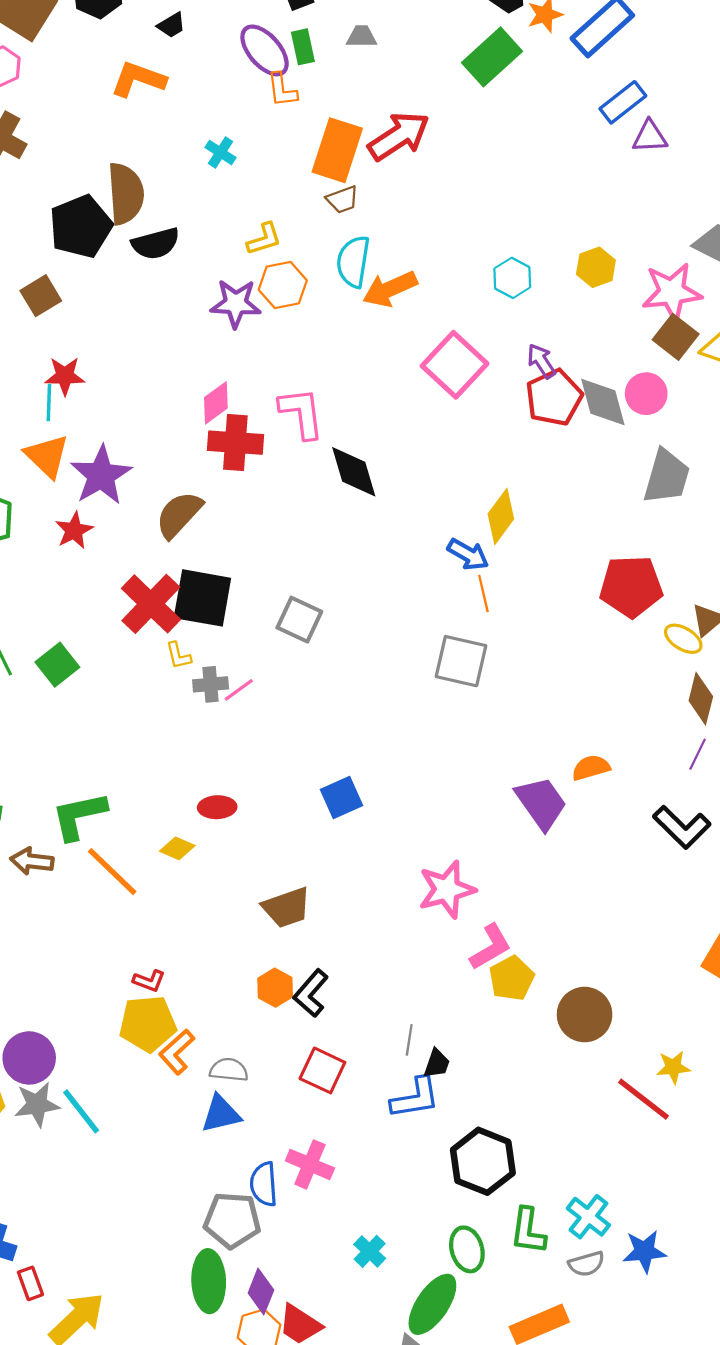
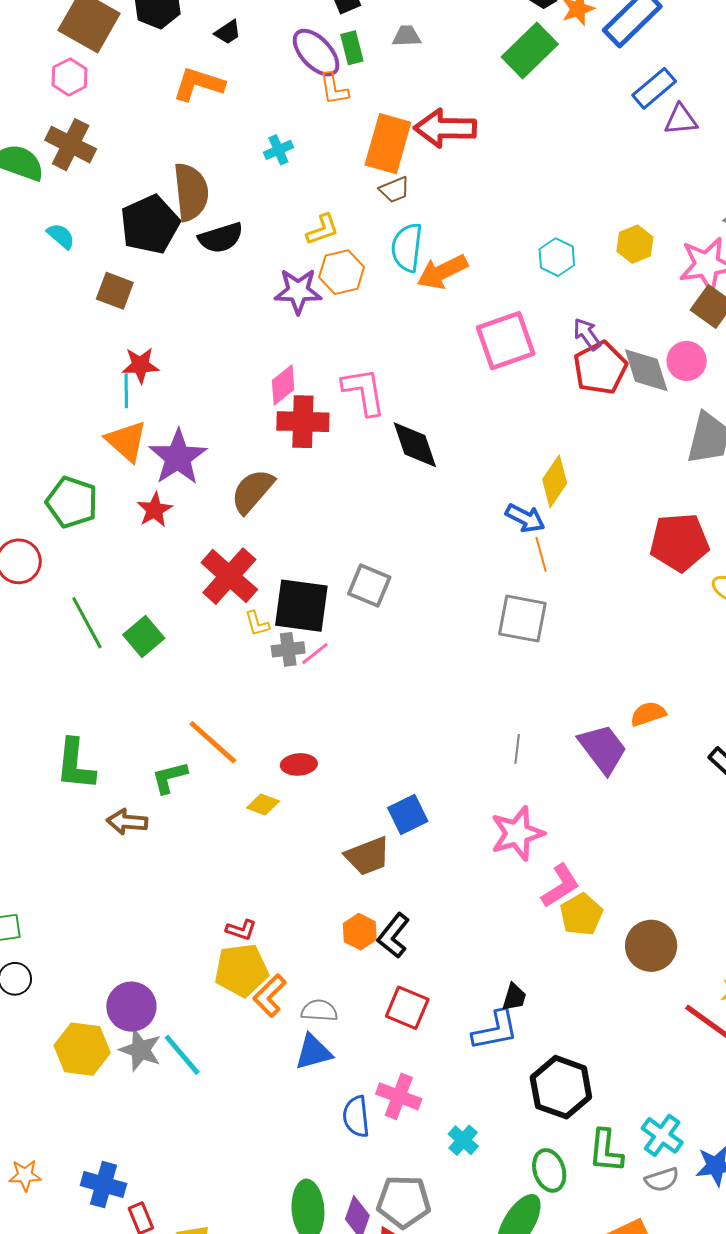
red arrow: (399, 136) -> (445, 128), turned -144
cyan cross: (221, 152) -> (278, 150), turned 36
brown square: (41, 296) -> (115, 291), turned -36
pink square: (455, 365) -> (506, 341), turned 30
black square: (202, 598) -> (301, 606), moved
blue square: (342, 798) -> (408, 814), moved
green L-shape: (79, 816) -> (169, 777), size x0.7
orange line: (112, 872) -> (213, 742), moved
gray line: (409, 1040) -> (517, 749), moved
gray star: (37, 1104) -> (140, 1050), turned 30
gray pentagon: (232, 1220) -> (404, 1202), moved
cyan cross: (370, 1251) -> (463, 1140), moved

